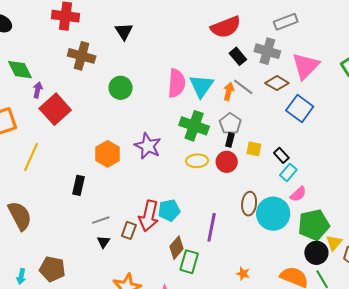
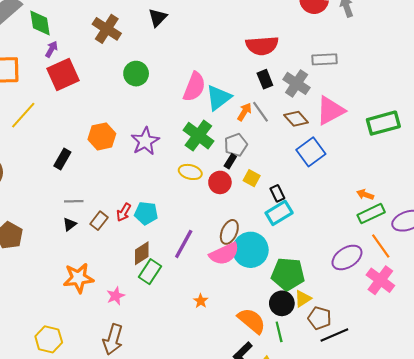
cyan rectangle: (288, 172) -> (279, 213), size x1.4
pink semicircle: (298, 194) -> (224, 254), moved, size x1.6
red arrow: (149, 216) -> (124, 212), size x0.6

